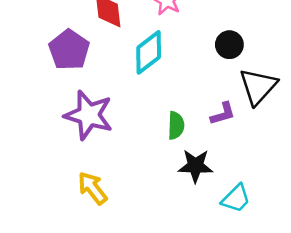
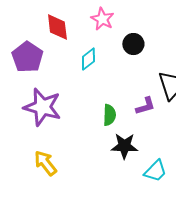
black circle: (229, 45) -> (133, 44), moved
cyan diamond: (149, 52) -> (88, 59), size x0.7

